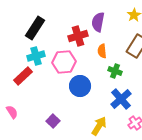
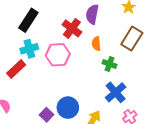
red cross: (78, 36) -> (72, 28), turned -36
blue circle: (80, 86) -> (68, 108), moved

